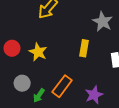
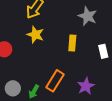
yellow star: (38, 52) -> (35, 35), moved
gray circle: (22, 83) -> (13, 88), moved

